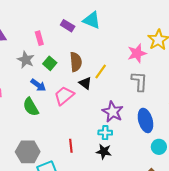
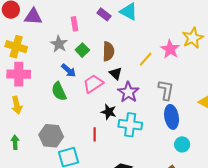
pink star: (137, 53) -> (170, 49), turned -30
yellow line: (101, 71) -> (146, 59), moved
gray L-shape: (139, 81) -> (166, 90), moved
purple star: (113, 112) -> (128, 92), moved
cyan cross: (105, 133) -> (130, 125), size x1.6
black star: (104, 152) -> (109, 112), moved

